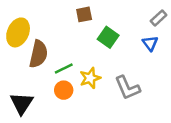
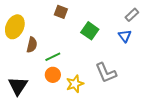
brown square: (84, 14) -> (61, 12), moved, turned 32
brown semicircle: (38, 54) -> (32, 45), size x0.7
yellow star: (90, 78) -> (75, 84), moved

